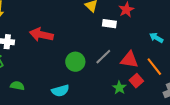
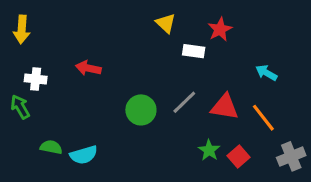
red arrow: (41, 35) -> (88, 68), size x0.7
red square: (136, 81) -> (239, 156), moved
cyan semicircle: (60, 91) -> (84, 155), moved

